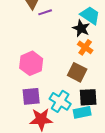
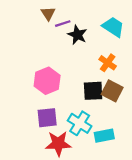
black star: (81, 28) -> (77, 35), moved
brown square: (77, 72) -> (112, 91), moved
black square: (88, 97) -> (93, 91), moved

